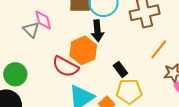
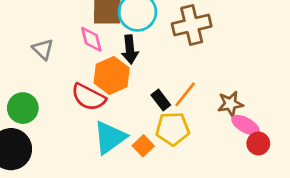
pink diamond: (43, 20) -> (91, 39), moved
orange line: (159, 49) -> (185, 94), moved

